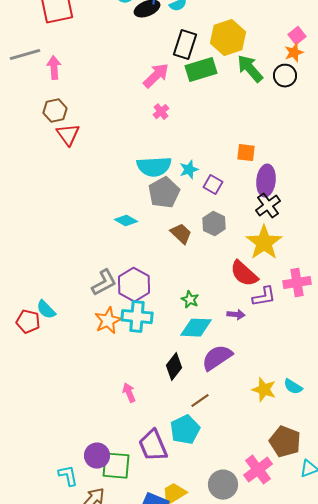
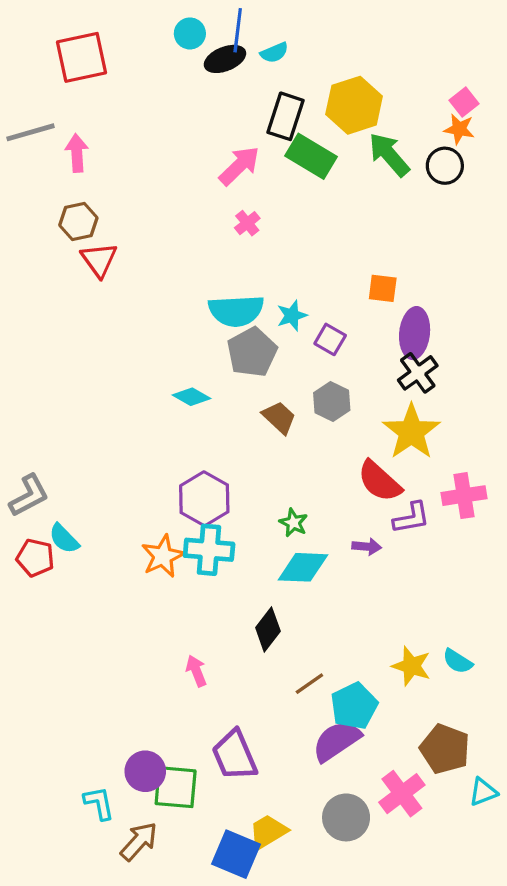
orange star: (294, 53) -> (459, 129), turned 30
green rectangle: (201, 70) -> (311, 156), turned 48
gray L-shape: (104, 283) -> (29, 496), moved
purple semicircle: (217, 358) -> (336, 741), moved
cyan pentagon: (185, 430) -> (354, 706), moved

